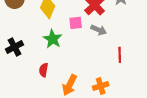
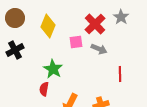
green star: (53, 39) -> (53, 69), moved
black cross: (15, 47) -> (15, 50), moved

